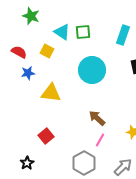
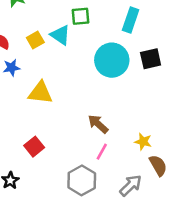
cyan triangle: (62, 32) -> (60, 35), moved
yellow square: (47, 51) -> (35, 40), turned 32
cyan circle: (92, 70) -> (112, 60), moved

